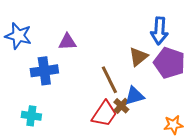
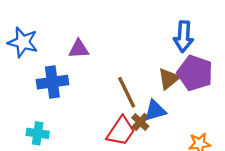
brown triangle: (138, 57) -> (169, 79), moved

